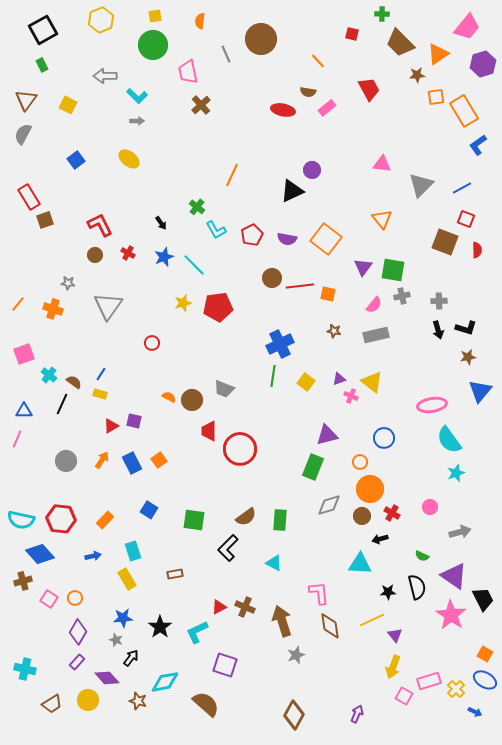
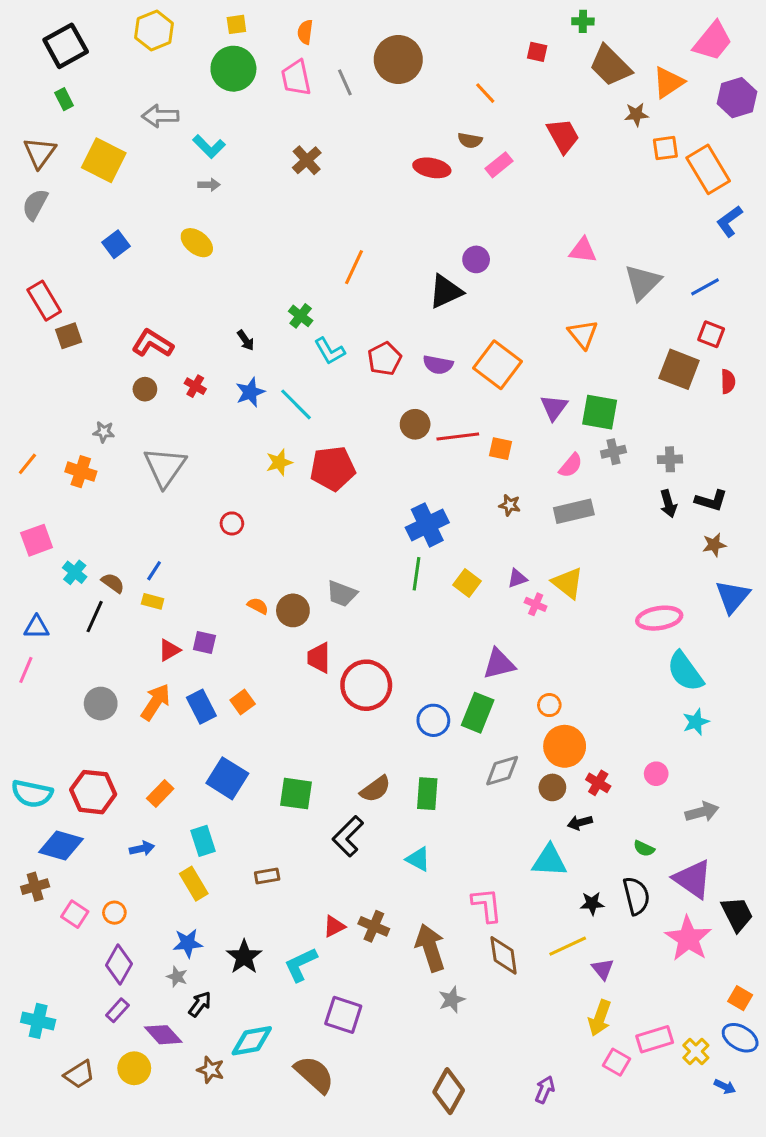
pink trapezoid: (188, 72) -> (296, 78), moved
yellow square: (68, 105) -> (104, 160), size x1.6
red L-shape: (100, 225) -> (153, 343), turned -32
blue circle: (384, 438) -> (433, 720), moved
orange arrow: (102, 460) -> (156, 702), size x1.4
blue square: (149, 510) -> (227, 778), size x1.5
blue diamond: (40, 554) -> (61, 845), turned -32

